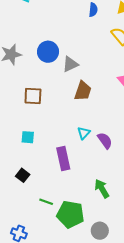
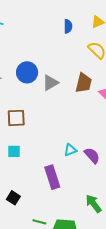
brown trapezoid: (83, 91) -> (84, 83), moved
cyan triangle: (84, 133) -> (70, 150), turned 32
cyan square: (28, 137) -> (14, 151), moved

